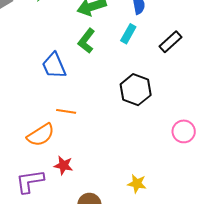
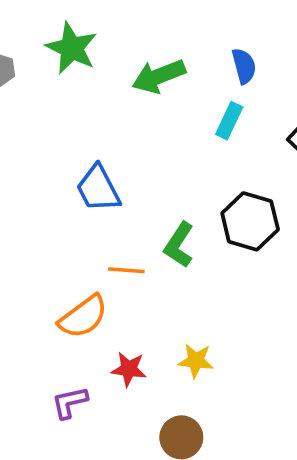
green L-shape: (86, 41) -> (179, 245), moved
purple L-shape: (30, 181) -> (70, 402), size x0.7
yellow star: (137, 184) -> (196, 361), moved

